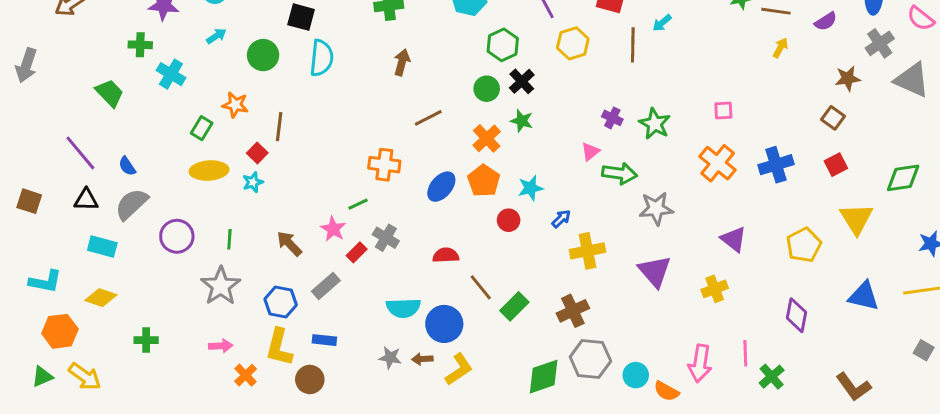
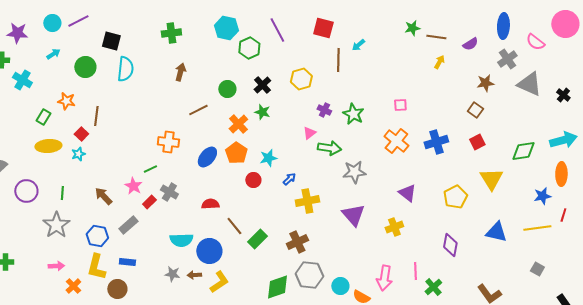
yellow hexagon: (573, 43) -> (301, 79), moved
green hexagon: (503, 45) -> (249, 48), moved
green circle: (487, 89) -> (227, 89), moved

